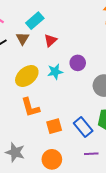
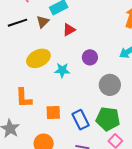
cyan star: (55, 72) -> (62, 70), moved
orange L-shape: (30, 107) -> (24, 98), moved

